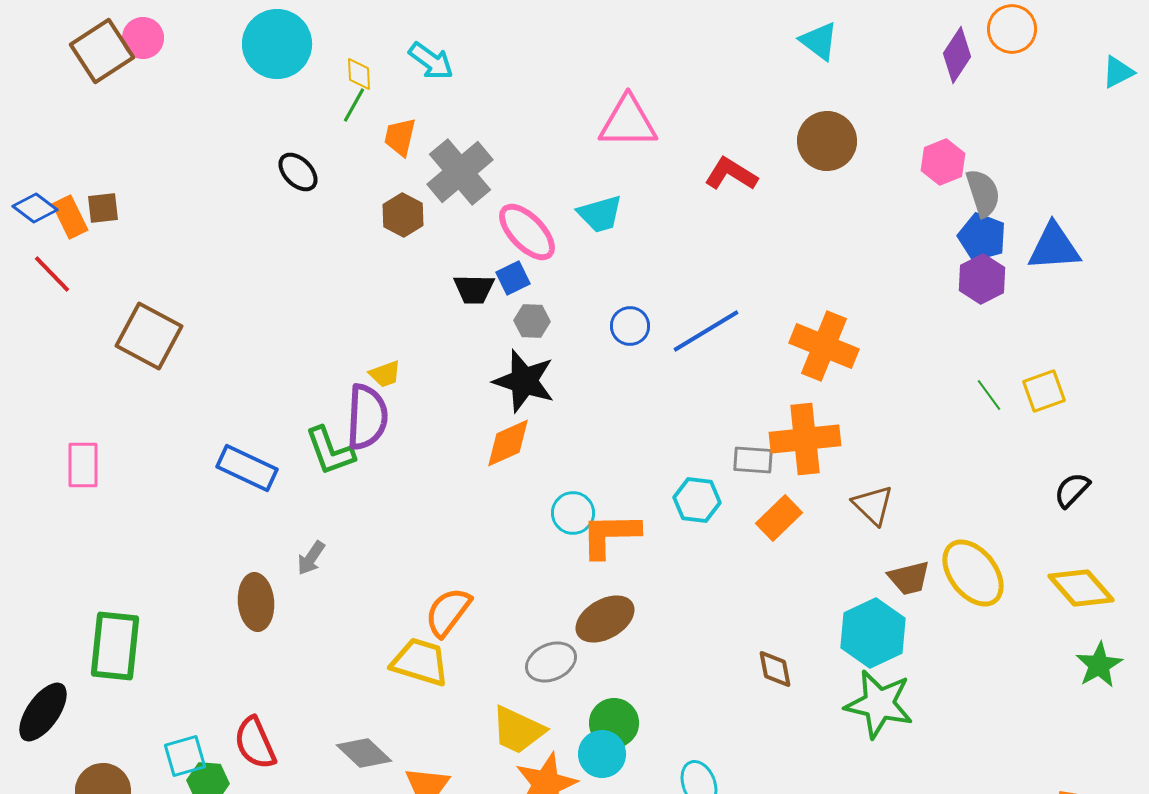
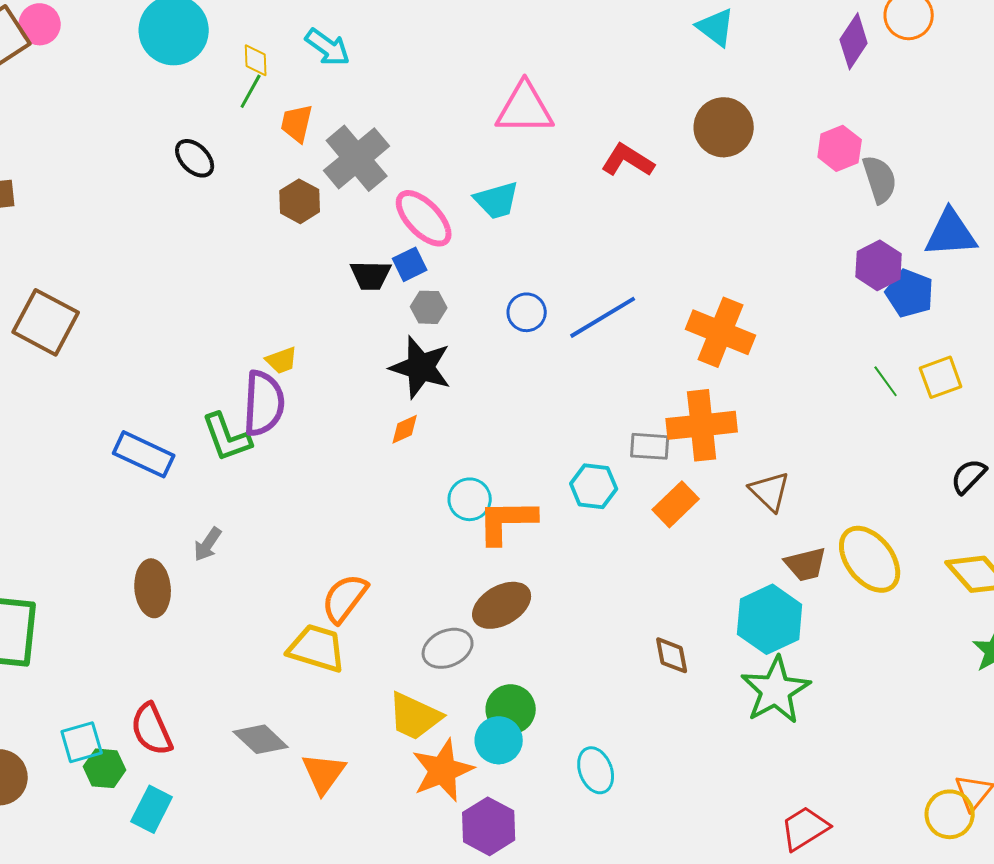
blue pentagon: (982, 237) -> (910, 293), moved
orange diamond: (508, 443) -> (405, 429), size x0.6
green star: (879, 704) -> (776, 690), turned 30

